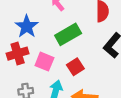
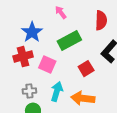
red square: (75, 67) -> (86, 69), moved

